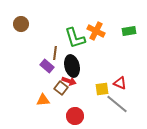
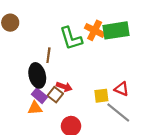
green rectangle: (129, 31) -> (116, 30), moved, size x1.6
purple rectangle: (47, 66) -> (39, 96), moved
black ellipse: (72, 66) -> (37, 75), moved

